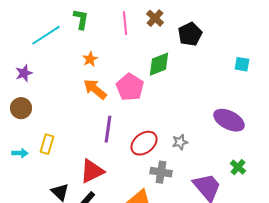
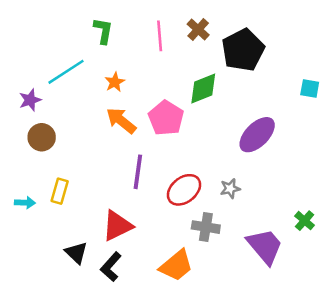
black pentagon: (190, 34) -> (243, 50), size x1.4
cyan line: (46, 35) -> (66, 72), moved
brown circle: (21, 108) -> (42, 137), moved
purple ellipse: (229, 120) -> (257, 135), moved, turned -72

